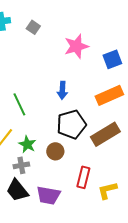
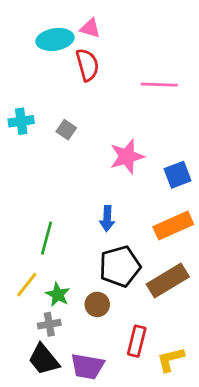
green line: (19, 104) -> (47, 238), turned 40

